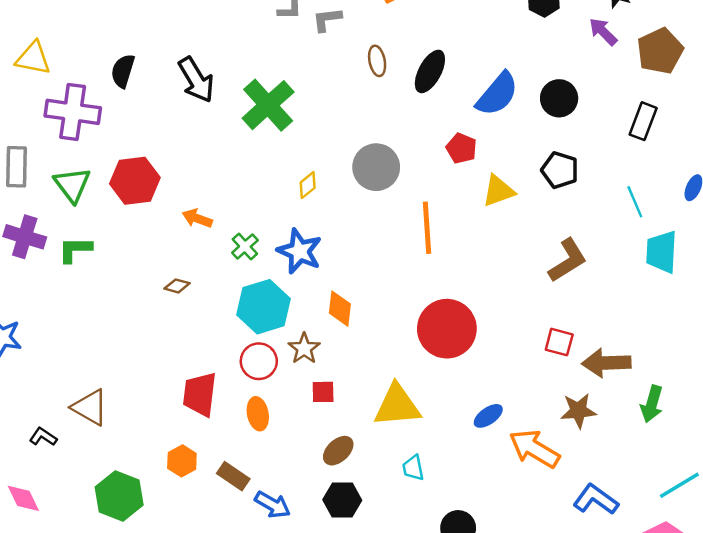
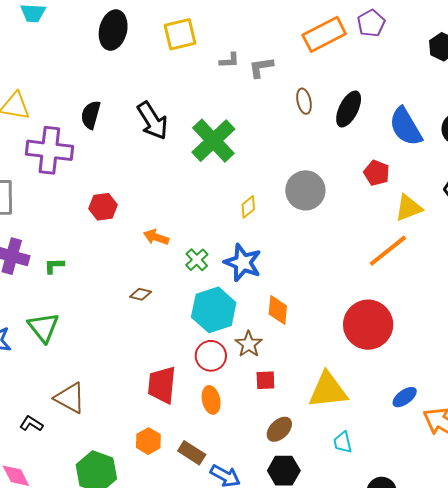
blue semicircle: (497, 94) -> (406, 127), turned 111
red hexagon: (135, 181) -> (103, 207), size x0.7
green triangle: (72, 185) -> (43, 327), moved
orange line: (427, 228) -> (388, 251), moved, turned 57
green L-shape: (75, 250) -> (54, 266), size x0.7

